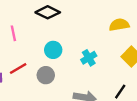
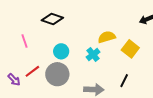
yellow semicircle: (119, 25) -> (107, 37), moved
gray circle: (46, 75) -> (57, 74), size x1.5

